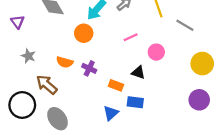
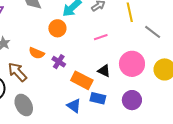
pink circle: (156, 52) -> (132, 64), moved, size x1.6
orange rectangle: (116, 85) -> (82, 80), size x1.5
purple circle: (199, 100) -> (132, 100), moved
blue triangle: (111, 113) -> (74, 106), turned -49

